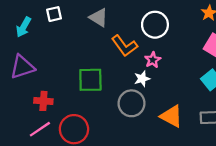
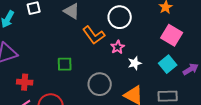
white star: (142, 79) -> (135, 63), moved
green square: (90, 80) -> (65, 64), size x0.7

